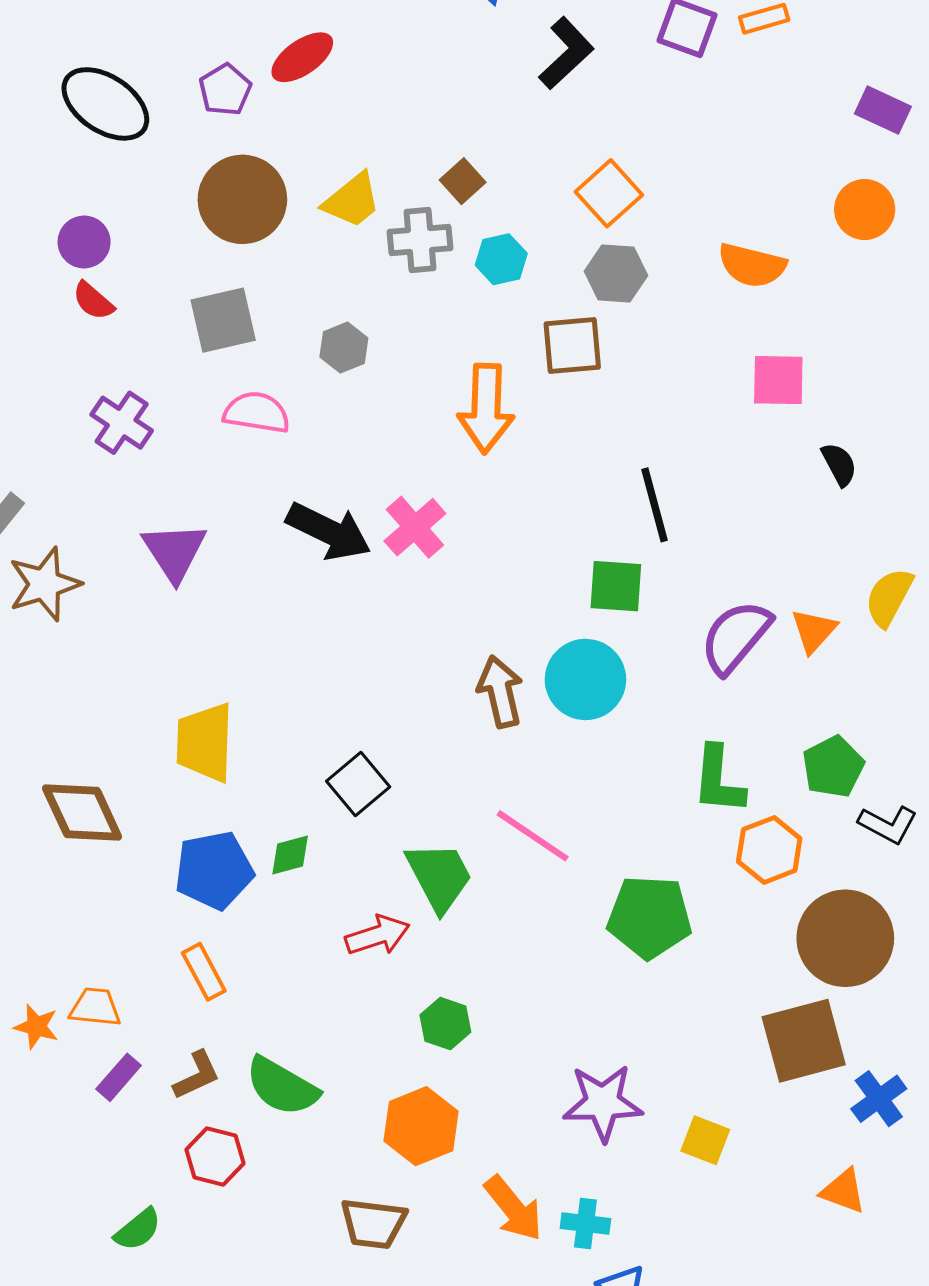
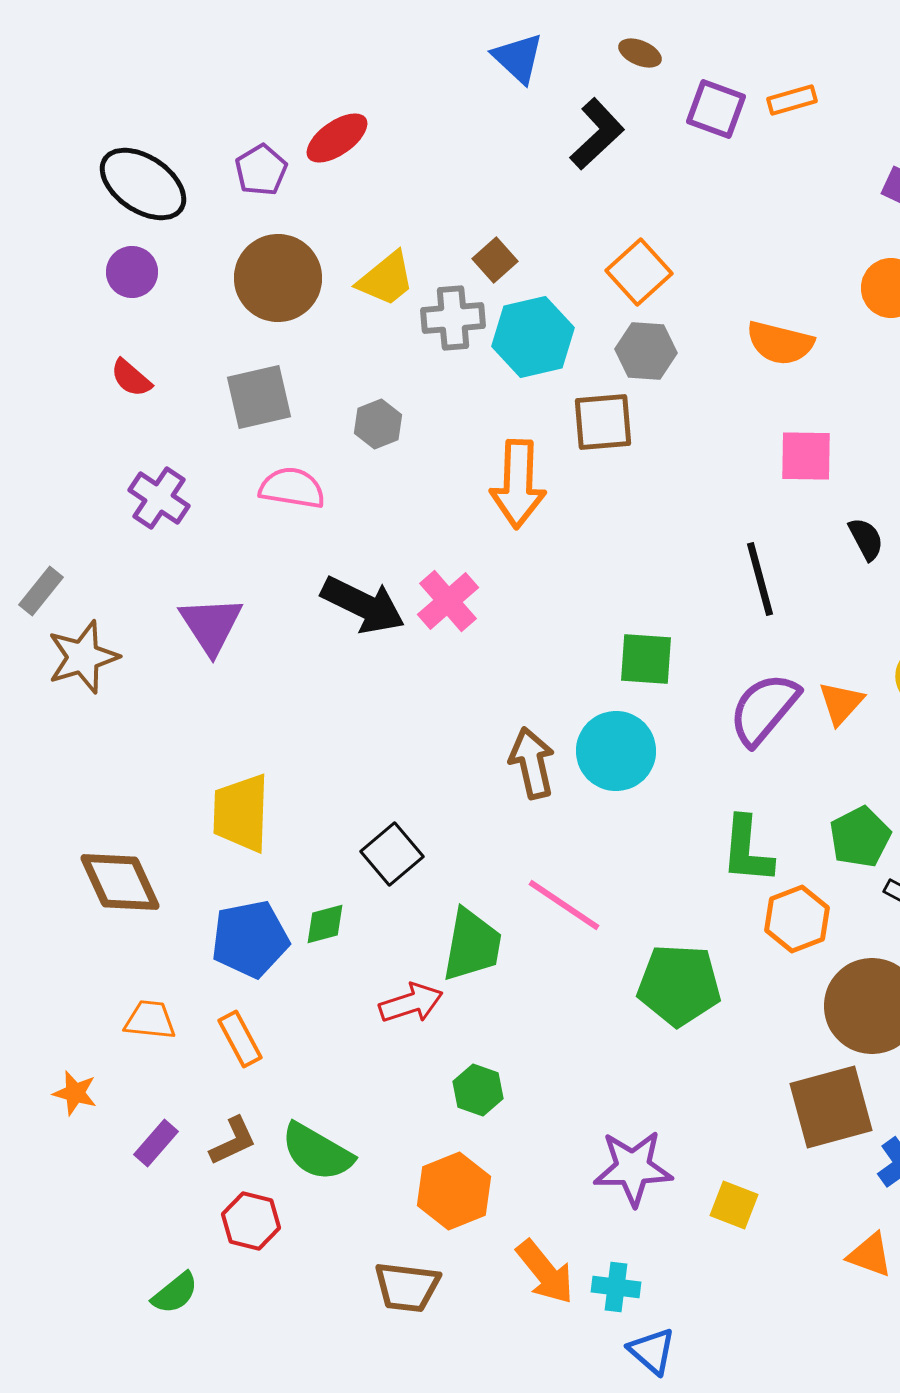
purple circle: (84, 242) -> (132, 272), moved
cyan hexagon: (501, 259) -> (533, 337), size x1.6
black line: (654, 505) -> (760, 579), moved
green trapezoid: (439, 876) -> (472, 945), turned 38
orange trapezoid: (95, 1007) -> (150, 1020), moved

